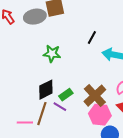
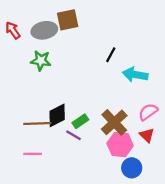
green star: (52, 54) -> (41, 61), moved
brown line: (42, 114) -> (37, 124), moved, turned 70

